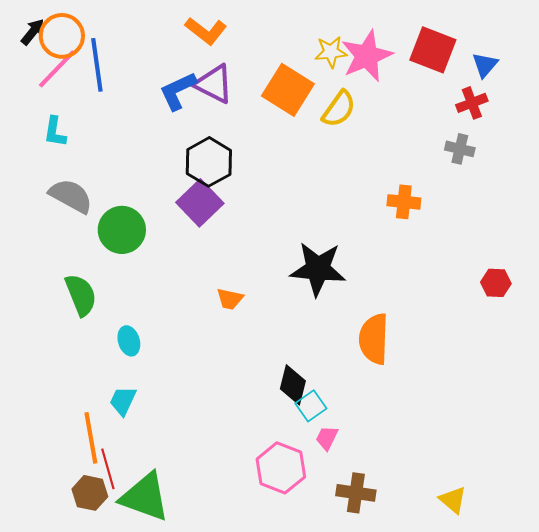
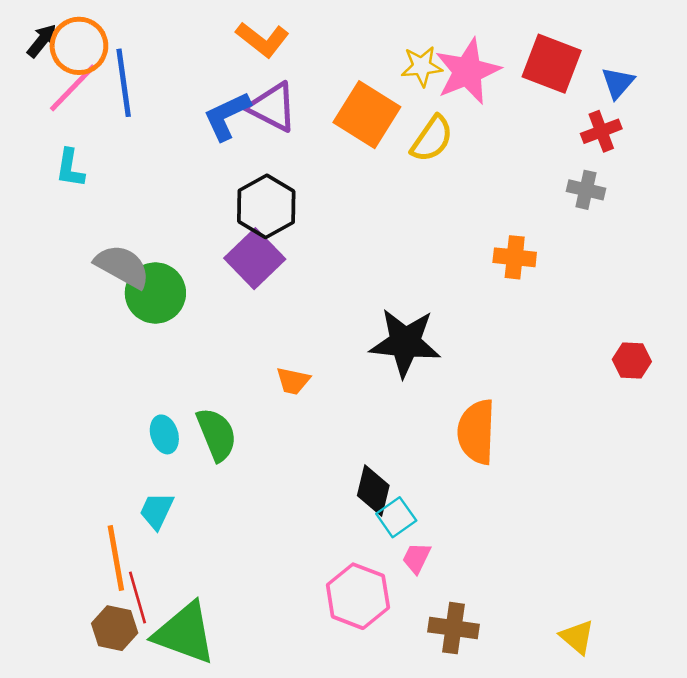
gray semicircle: (71, 196) -> (122, 266), moved
green semicircle: (81, 295) -> (217, 434), moved

